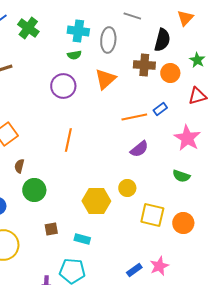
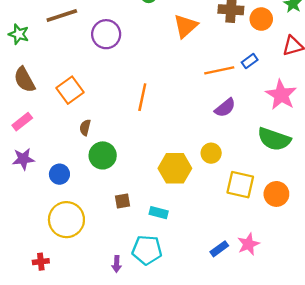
purple circle: (63, 86) -> (106, 34), moved
green semicircle: (181, 176) -> (274, 139), size x1.6

